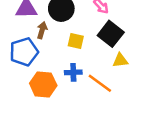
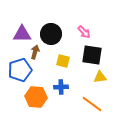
black square: (111, 34) -> (92, 55), turned -30
orange line: (100, 83) -> (92, 104), moved

